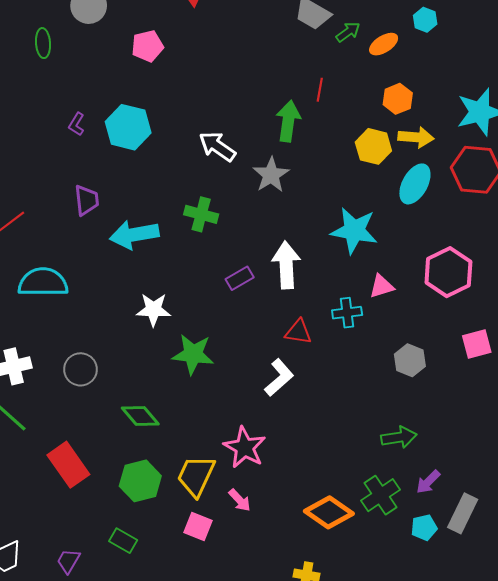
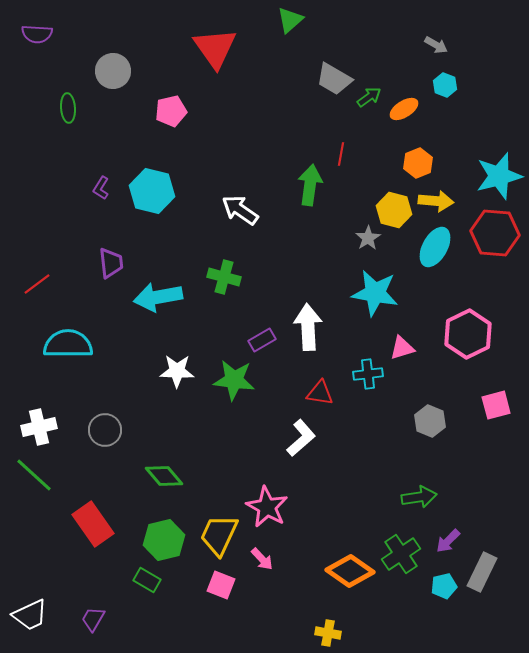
gray star: (271, 175) -> (368, 238), moved, size x0.7
green star: (193, 354) -> (234, 380), moved
green rectangle: (123, 541) -> (147, 580), moved

